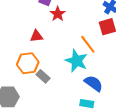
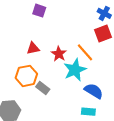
red star: (58, 14) -> (59, 54), moved
cyan star: (76, 61) -> (75, 70), turned 30

